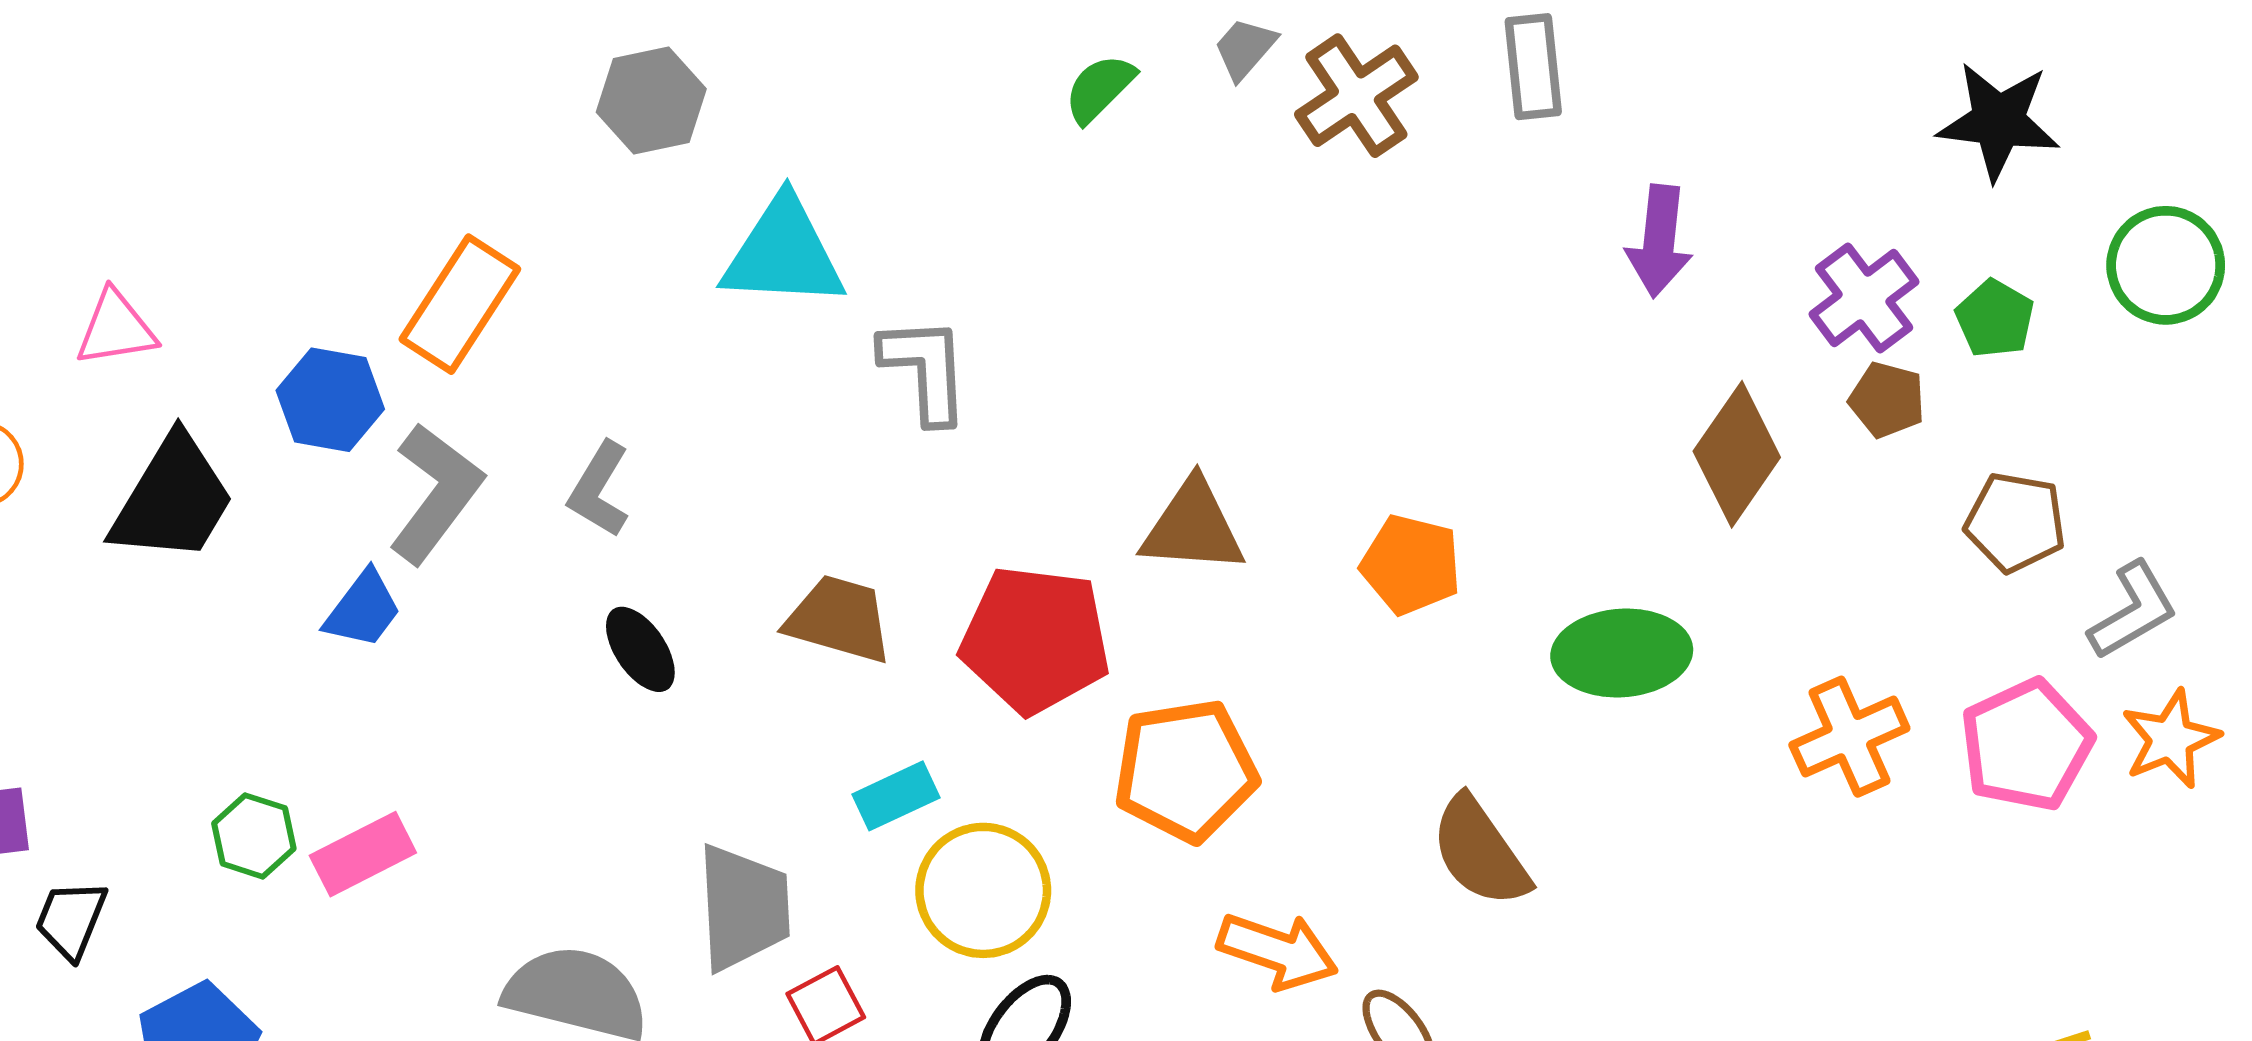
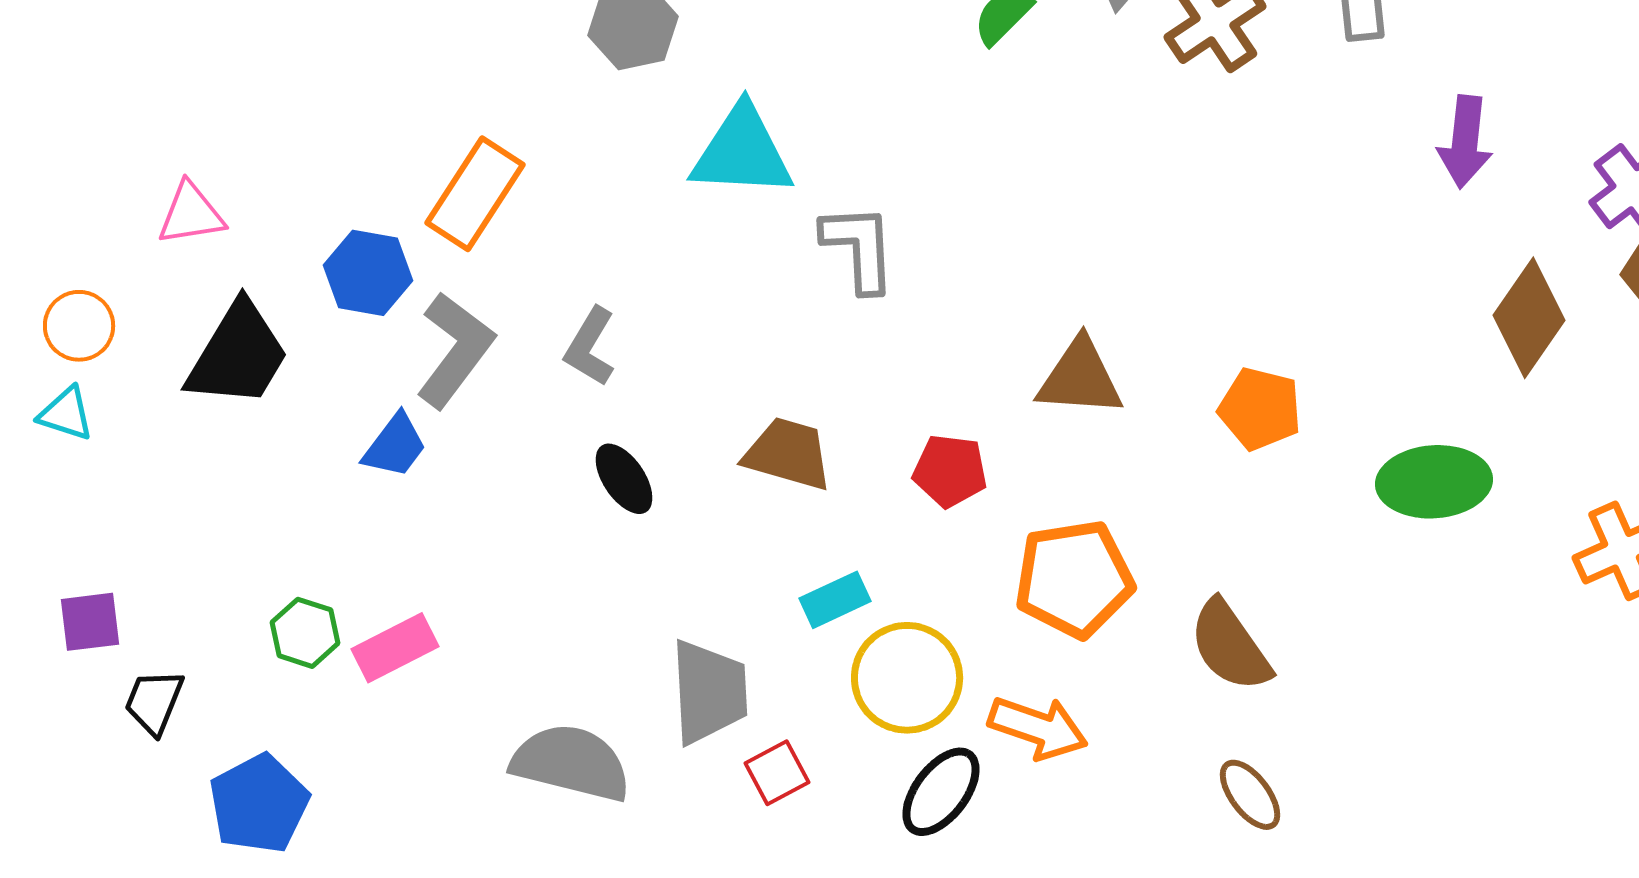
red pentagon: (1035, 640) -> (950, 471), size x0.6
brown semicircle: (1480, 852) -> (1230, 646), moved
orange arrow: (1278, 951) -> (1038, 728), moved

